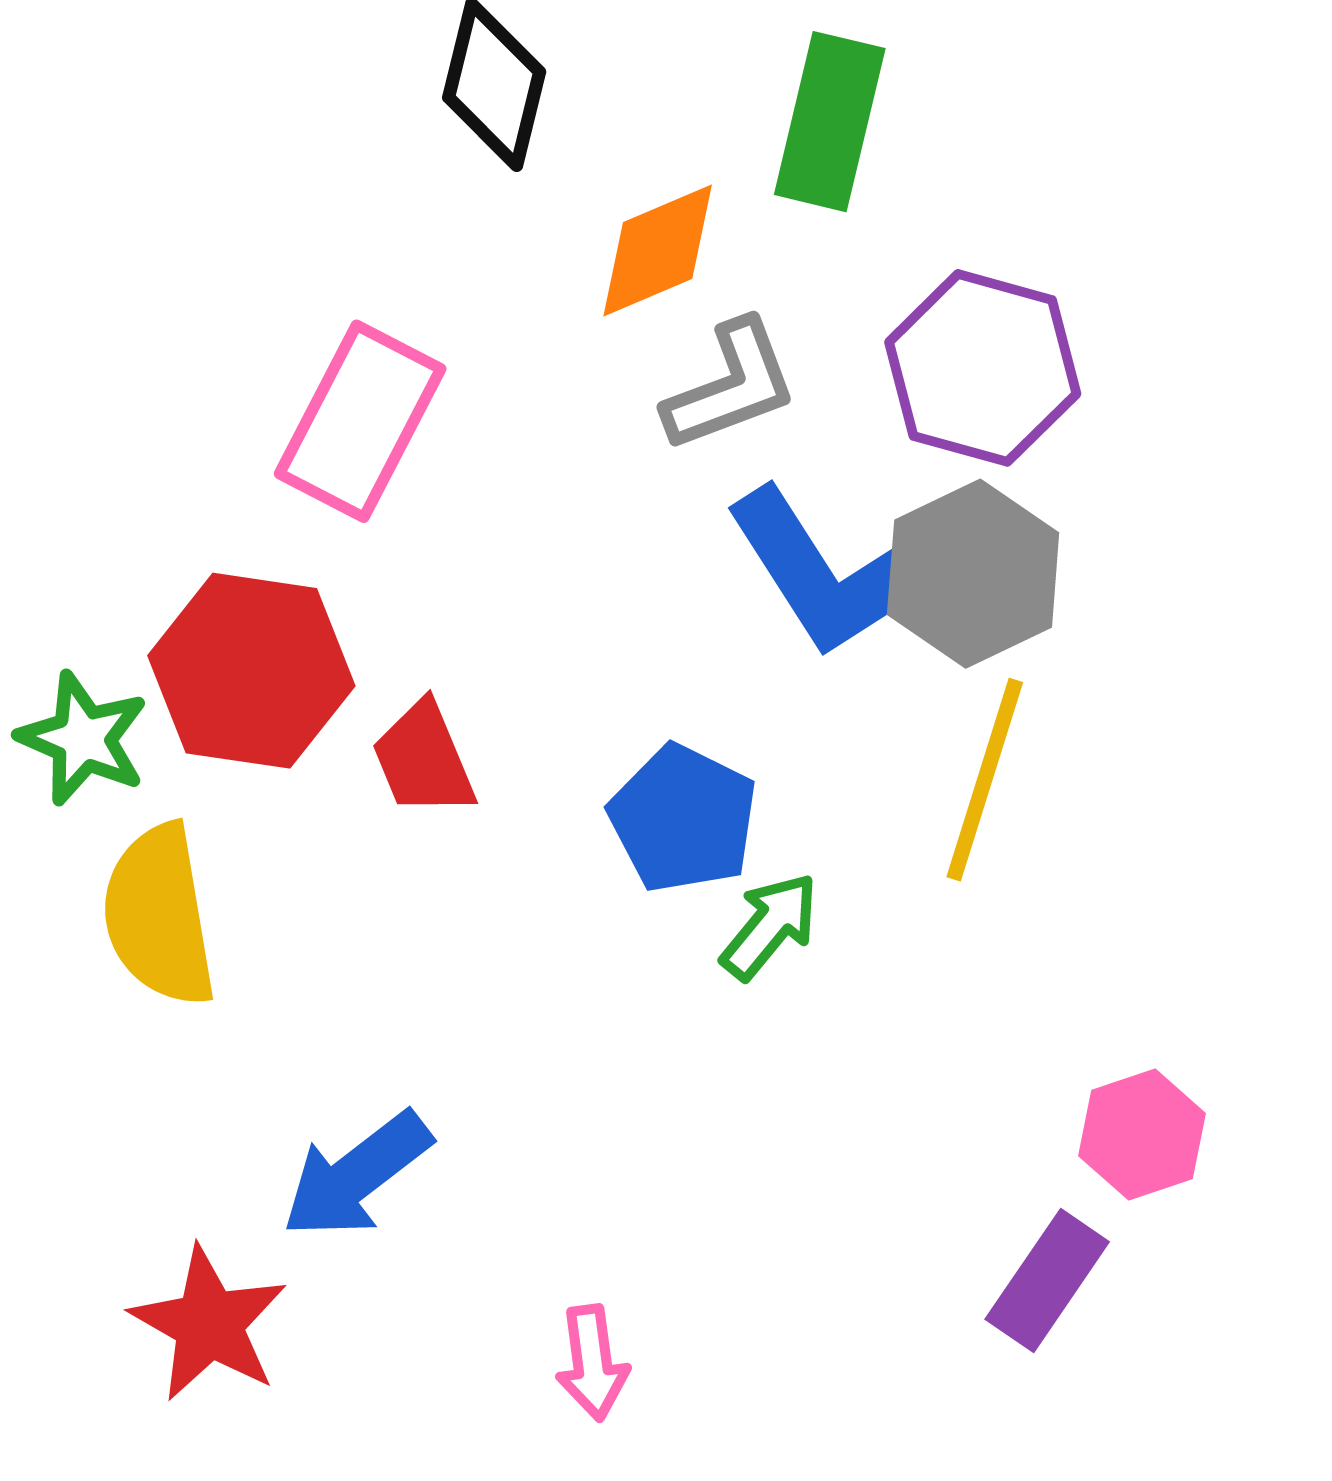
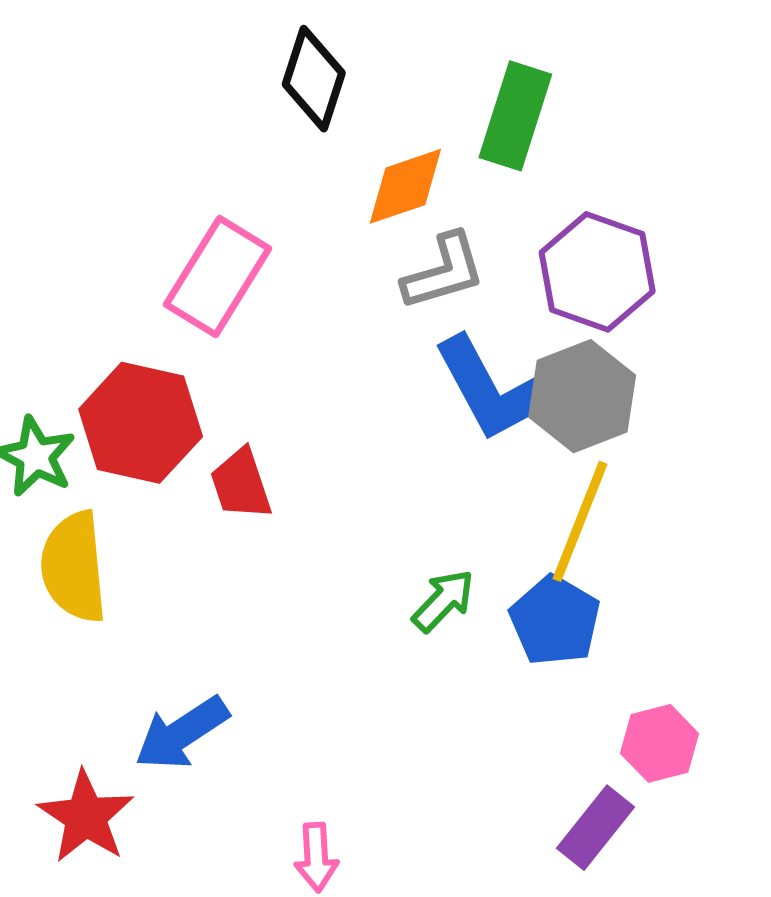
blue pentagon: (683, 819) -> (555, 621), moved

